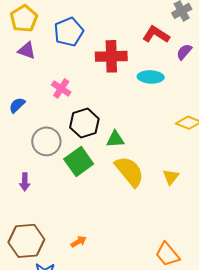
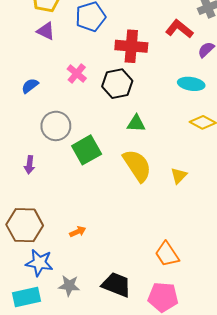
cyan ellipse: (151, 77) -> (191, 84), moved
black hexagon: (84, 123) -> (117, 84), moved
green triangle: (115, 139) -> (136, 123), moved

